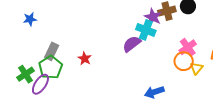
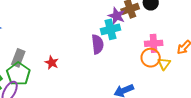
cyan cross: (146, 30) -> (111, 29), turned -30
purple semicircle: (132, 44) -> (98, 44), turned 126
pink cross: (188, 47) -> (154, 43), turned 36

